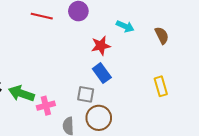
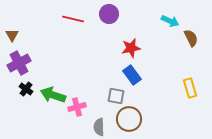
cyan arrow: (125, 26) -> (170, 21), moved

